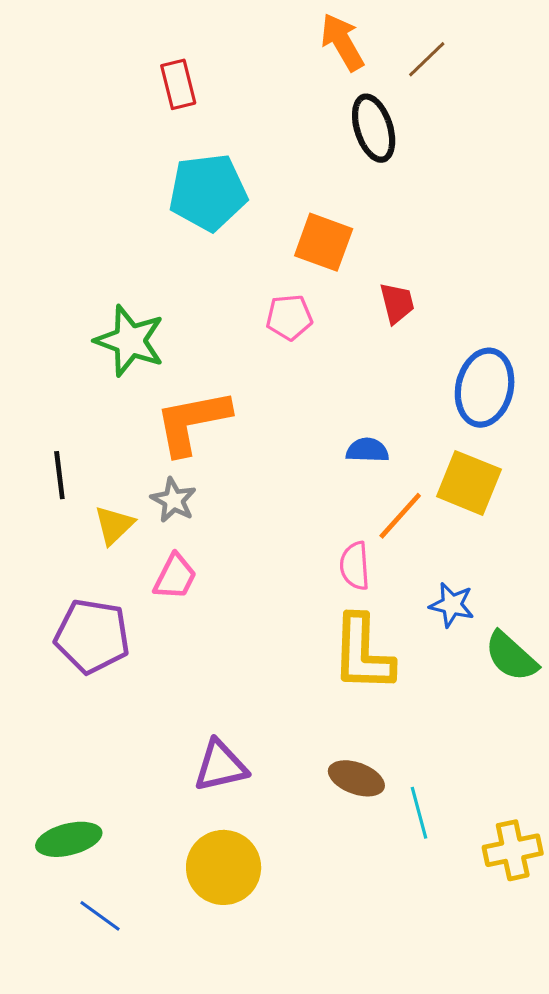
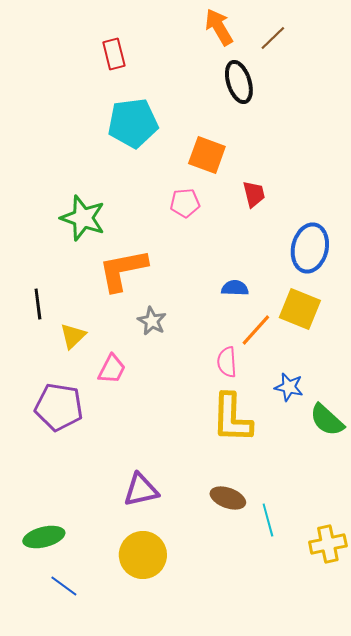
gray star: (174, 500) -> (152, 321), moved

